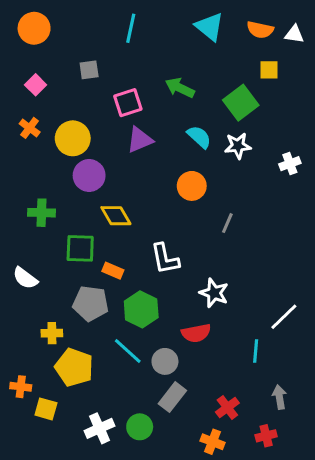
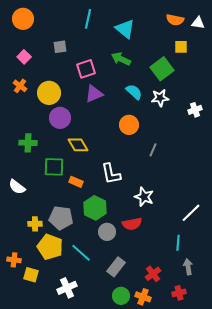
cyan triangle: (210, 27) -> (125, 29), moved
gray pentagon: (91, 303) -> (61, 218), moved
cyan line: (128, 351) -> (81, 253), moved
cyan line: (256, 351) -> (178, 243), moved
gray circle: (165, 361) -> (107, 232), moved
green circle: (140, 427) -> (121, 296), moved

